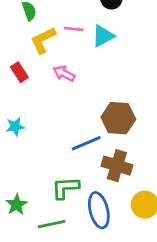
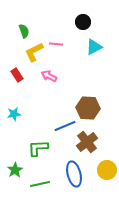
cyan triangle: (103, 36) -> (94, 47), moved
brown cross: (117, 166) -> (87, 142), turned 35
green L-shape: (65, 188) -> (38, 148), moved

